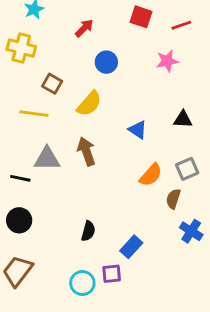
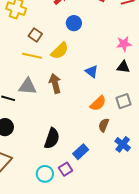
pink star: (167, 61) -> (124, 44), moved
yellow line: (34, 114) -> (32, 56), moved
brown semicircle: (173, 199) -> (104, 125), moved
black semicircle: (88, 231) -> (52, 138), size x1.5
purple square: (112, 274) -> (66, 169), turned -32

